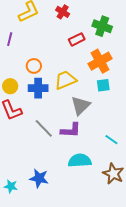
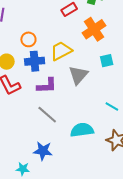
cyan square: (103, 85) -> (107, 61), moved
gray line: (44, 128) -> (47, 115), moved
purple L-shape: (71, 130) -> (47, 86), moved
cyan star: (11, 186) -> (23, 169), moved

